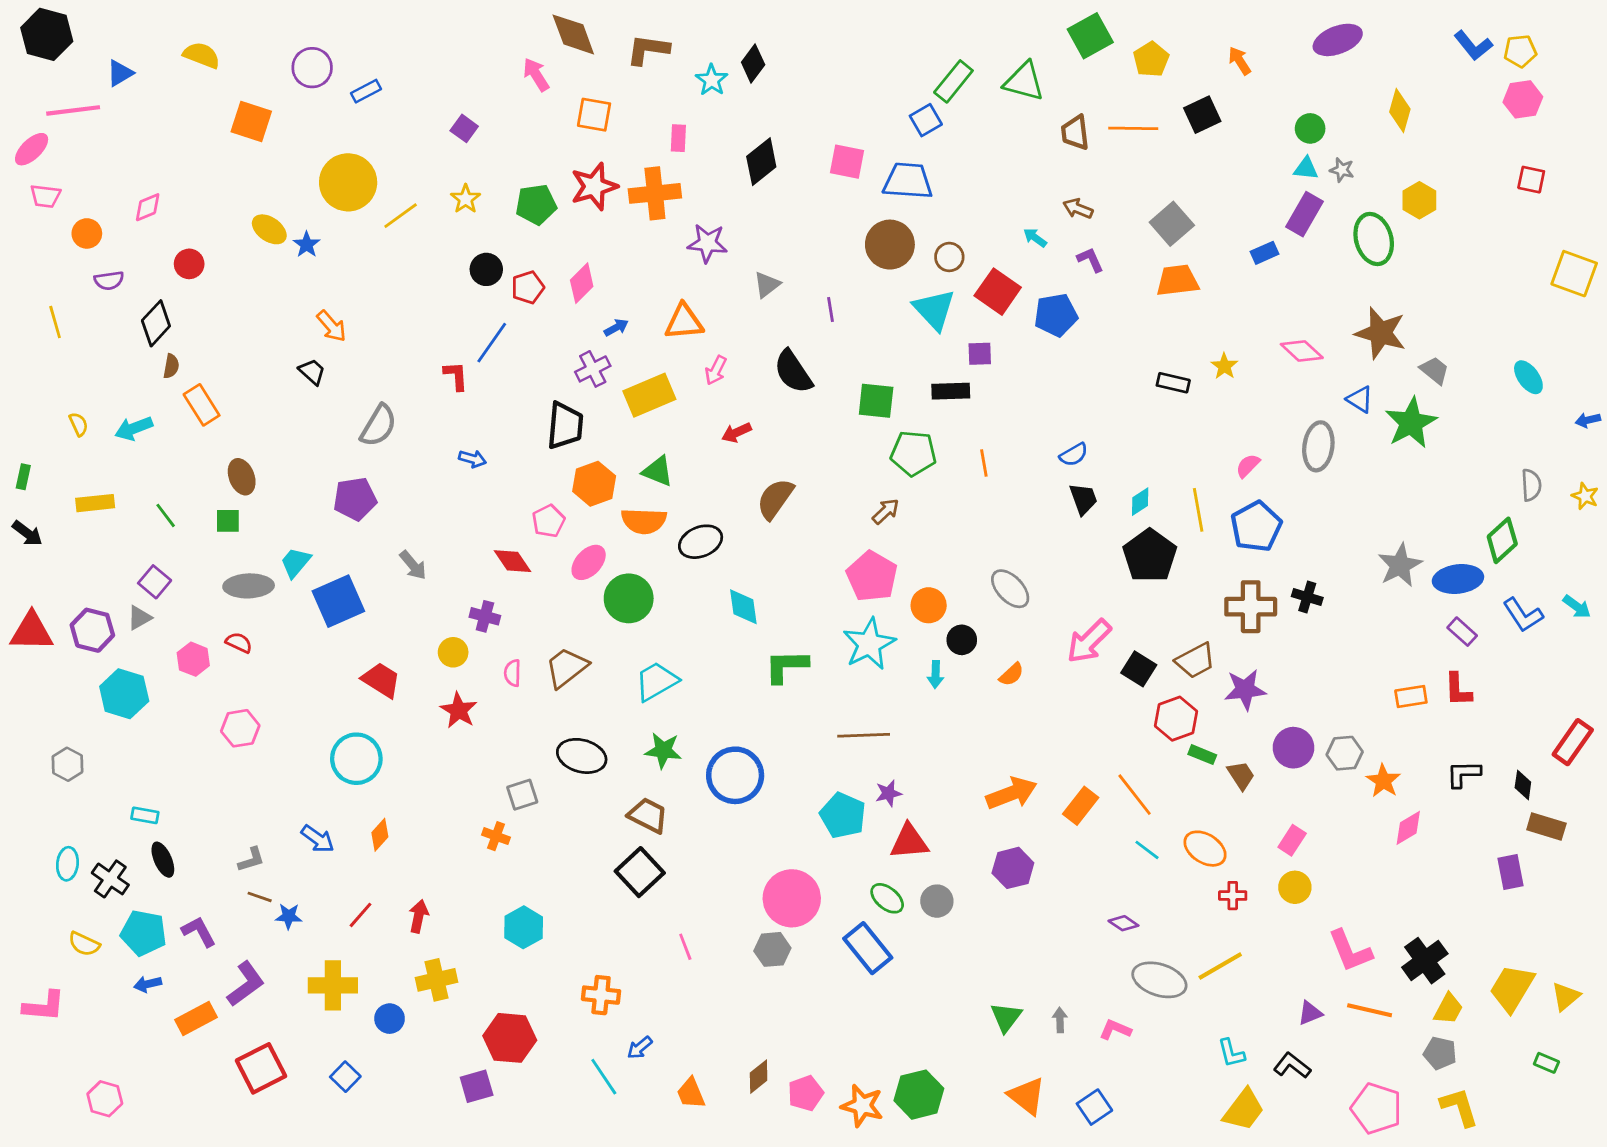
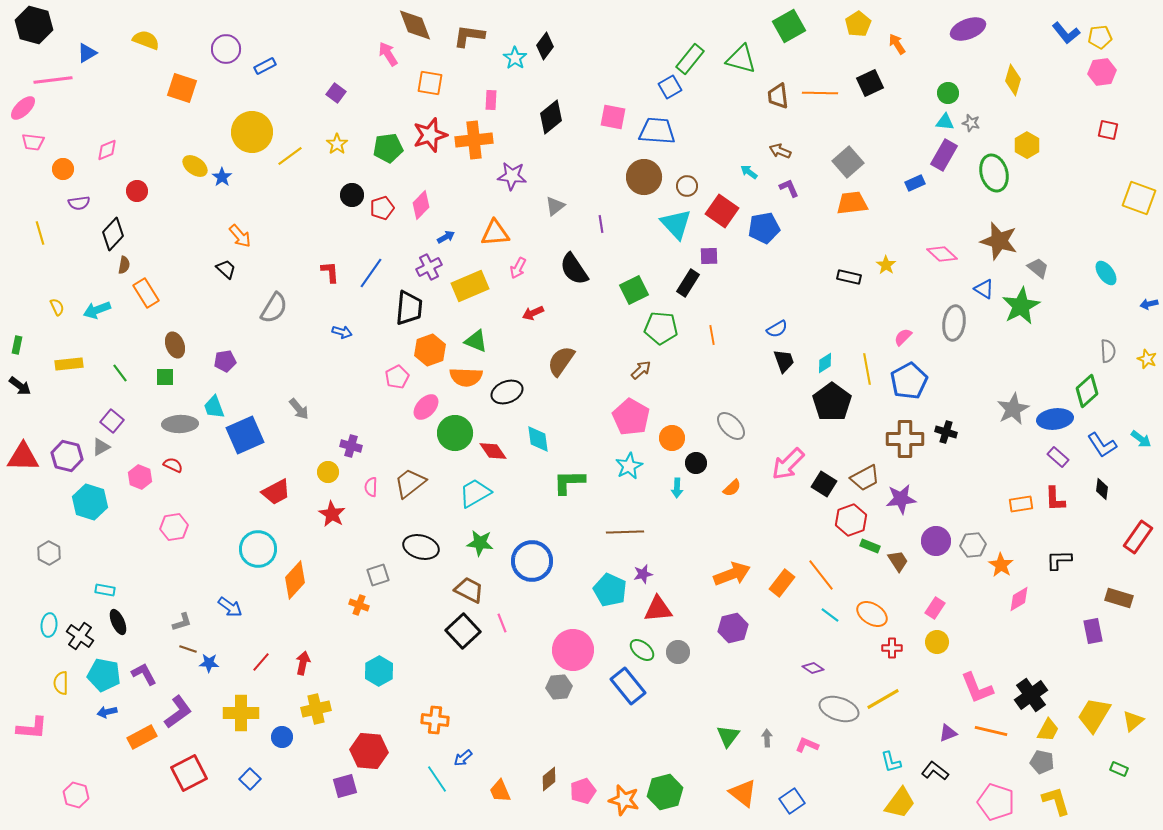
yellow pentagon: (1151, 59) -> (858, 24), moved
blue line: (492, 343) -> (371, 273), moved
black rectangle: (951, 391) -> (688, 283), turned -56
green square: (876, 401) -> (634, 290), turned -32
purple pentagon: (355, 499) -> (225, 361), moved, size x0.7
red diamond: (513, 561) -> (493, 451), moved
cyan trapezoid: (296, 562) -> (214, 407), turned -60
cyan star: (869, 644) -> (629, 466), size x0.7
red trapezoid: (381, 680) -> (276, 492), turned 120
black diamond: (1523, 785) -> (1102, 489), moved
orange diamond: (380, 835) -> (295, 580), moved, size x1.6
yellow semicircle: (84, 944) -> (61, 683), turned 65
pink line: (685, 947) -> (502, 623), moved

